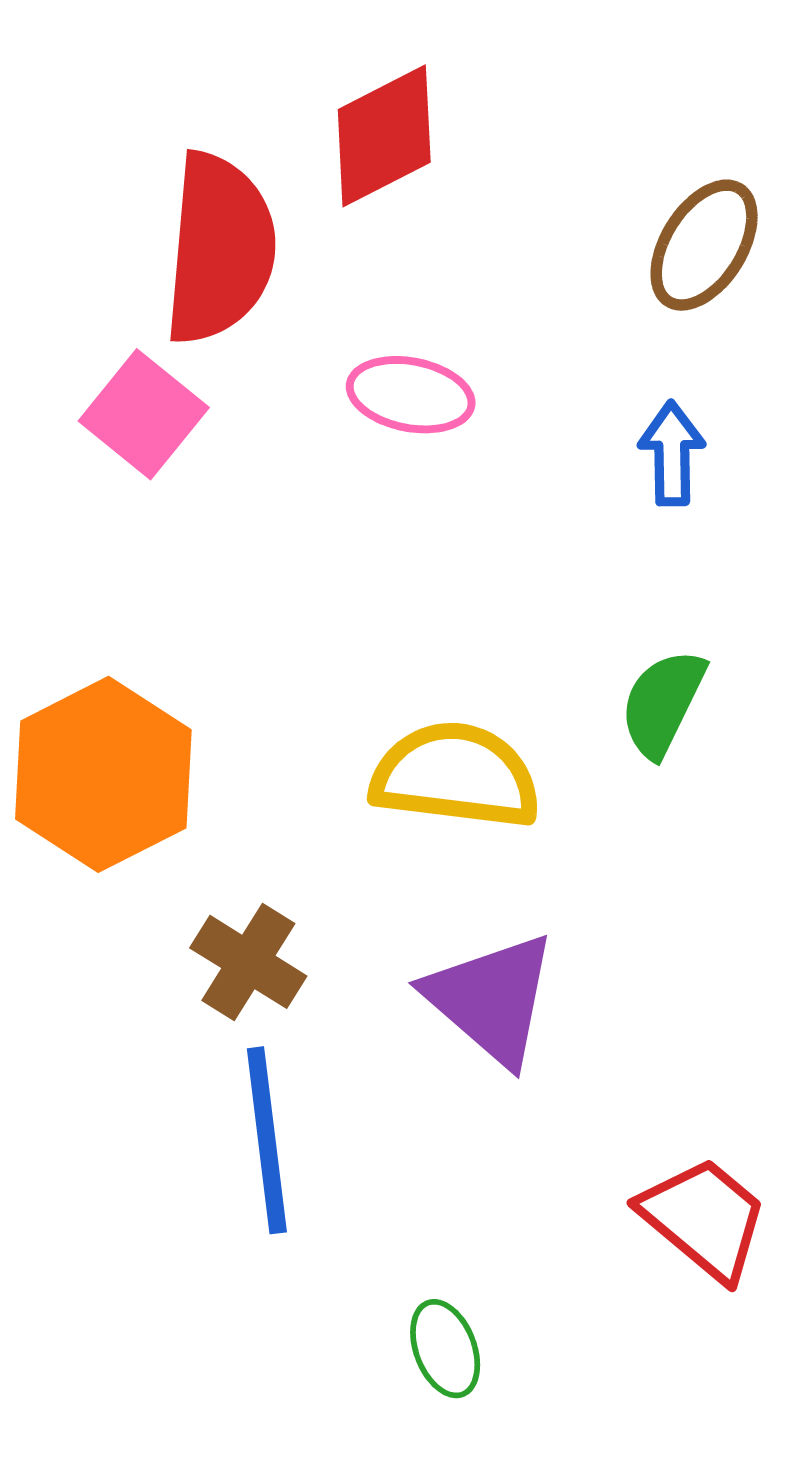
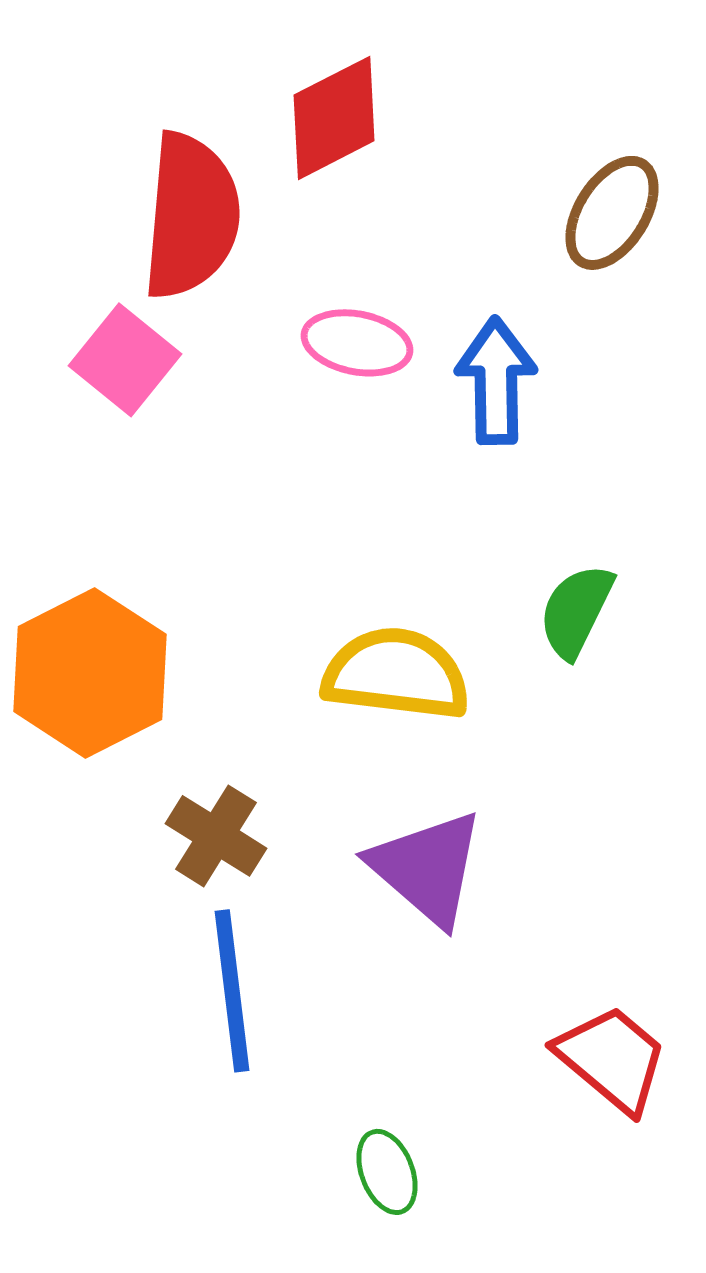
blue arrow: (672, 453) -> (496, 381), moved, size x1.4

